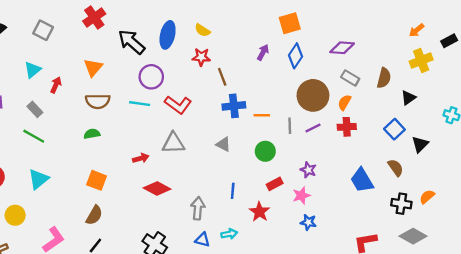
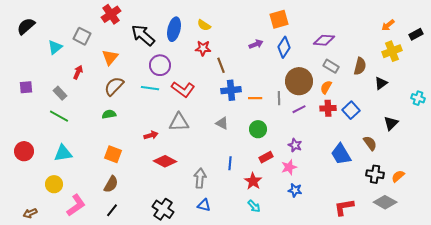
gray square: (43, 30) -> (82, 36), moved
purple arrow: (263, 52) -> (256, 44), turned 40
cyan triangle: (33, 70) -> (55, 47), moved
brown semicircle: (98, 101) -> (114, 86), turned 135
gray line: (290, 126) -> (279, 98), moved
blue square: (394, 129) -> (351, 110), moved
cyan triangle: (38, 179) -> (63, 153), turned 30
orange semicircle: (427, 197) -> (398, 176), moved
yellow circle: (15, 215) -> (54, 184), moved
cyan arrow: (229, 234) -> (254, 206), moved, turned 56

